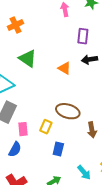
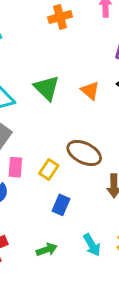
orange cross: (16, 25) -> (60, 17), moved
green triangle: (28, 59) -> (47, 88), moved

